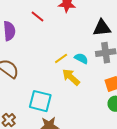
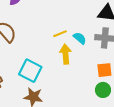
yellow arrow: (71, 77) -> (66, 54), turned 30

